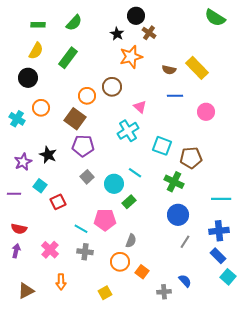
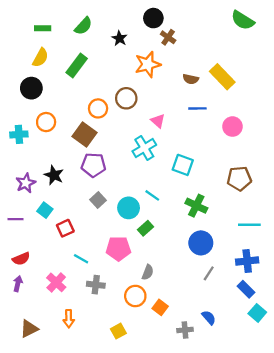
black star: (117, 34) -> (119, 38), moved
cyan cross: (17, 119) -> (19, 134), turned -35
brown pentagon: (191, 158) -> (239, 179), moved
red semicircle: (19, 229) -> (21, 259), turned -35
cyan line: (81, 229) -> (81, 259), moved

